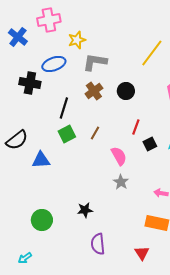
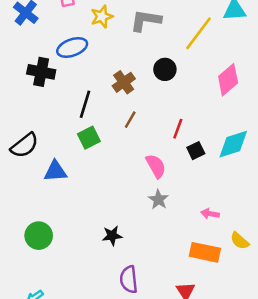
gray L-shape: (95, 62) -> (146, 20), moved
black circle: (126, 91) -> (165, 69), moved
brown line: (95, 133) -> (130, 120), moved
green circle: (42, 220) -> (39, 236), moved

